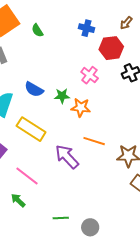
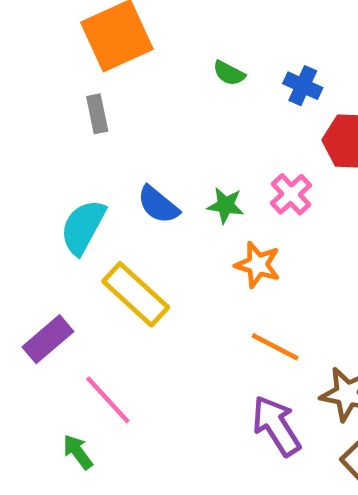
green semicircle: (37, 30) -> (229, 73), moved, turned -40
green star: (62, 96) -> (226, 205), moved
purple arrow: (67, 157) -> (276, 426), moved

